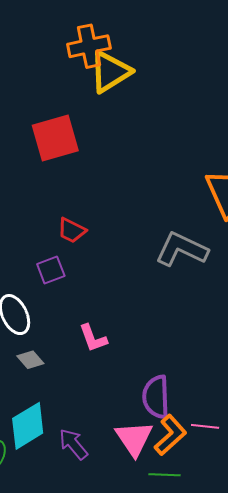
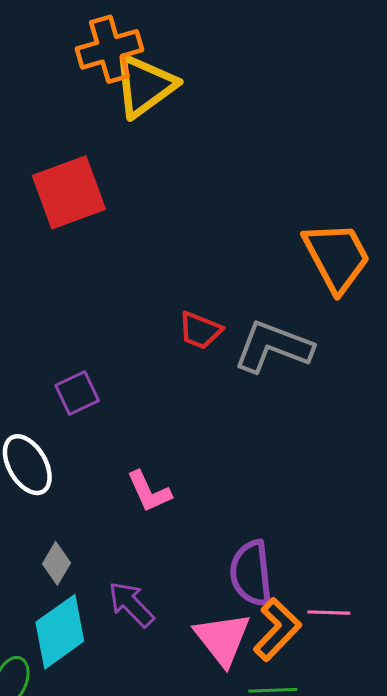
red trapezoid: (72, 230) -> (200, 330), moved
gray diamond: (30, 360) -> (57, 563), moved, turned 76
purple arrow: (73, 444) -> (131, 604), moved

